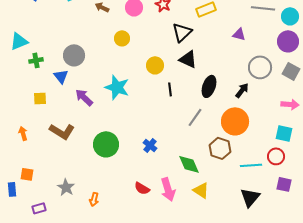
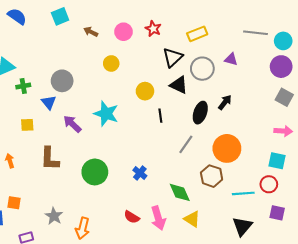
gray circle: (260, 67) -> (202, 69), moved
black arrow: (242, 90) -> (225, 102), moved
brown L-shape: (62, 131) -> (50, 159), turned 60
orange arrow: (94, 199) -> (83, 228), size x1.5

